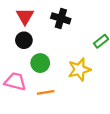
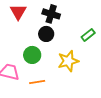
black circle: (24, 40) -> (46, 34), moved

